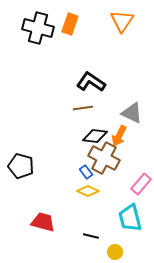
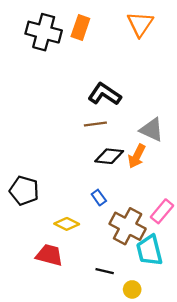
brown cross: (104, 158) -> (128, 226), moved
yellow diamond: (88, 191) -> (67, 224), moved

